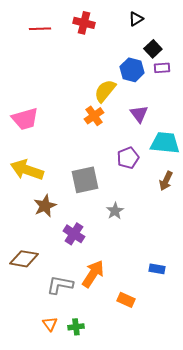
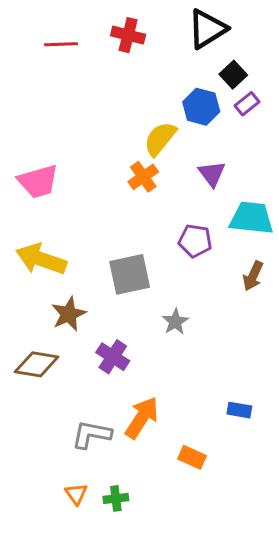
black triangle: (136, 19) -> (207, 29), size x1.8
purple rectangle: (162, 68) -> (247, 104), turned -35
purple pentagon: (128, 158) -> (195, 241), turned 30
brown diamond: (24, 259) -> (37, 364), moved

